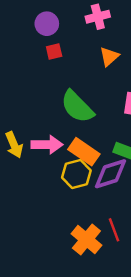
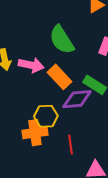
yellow hexagon: (76, 174) -> (46, 116), moved
orange cross: (86, 240) -> (35, 133), moved, turned 30

